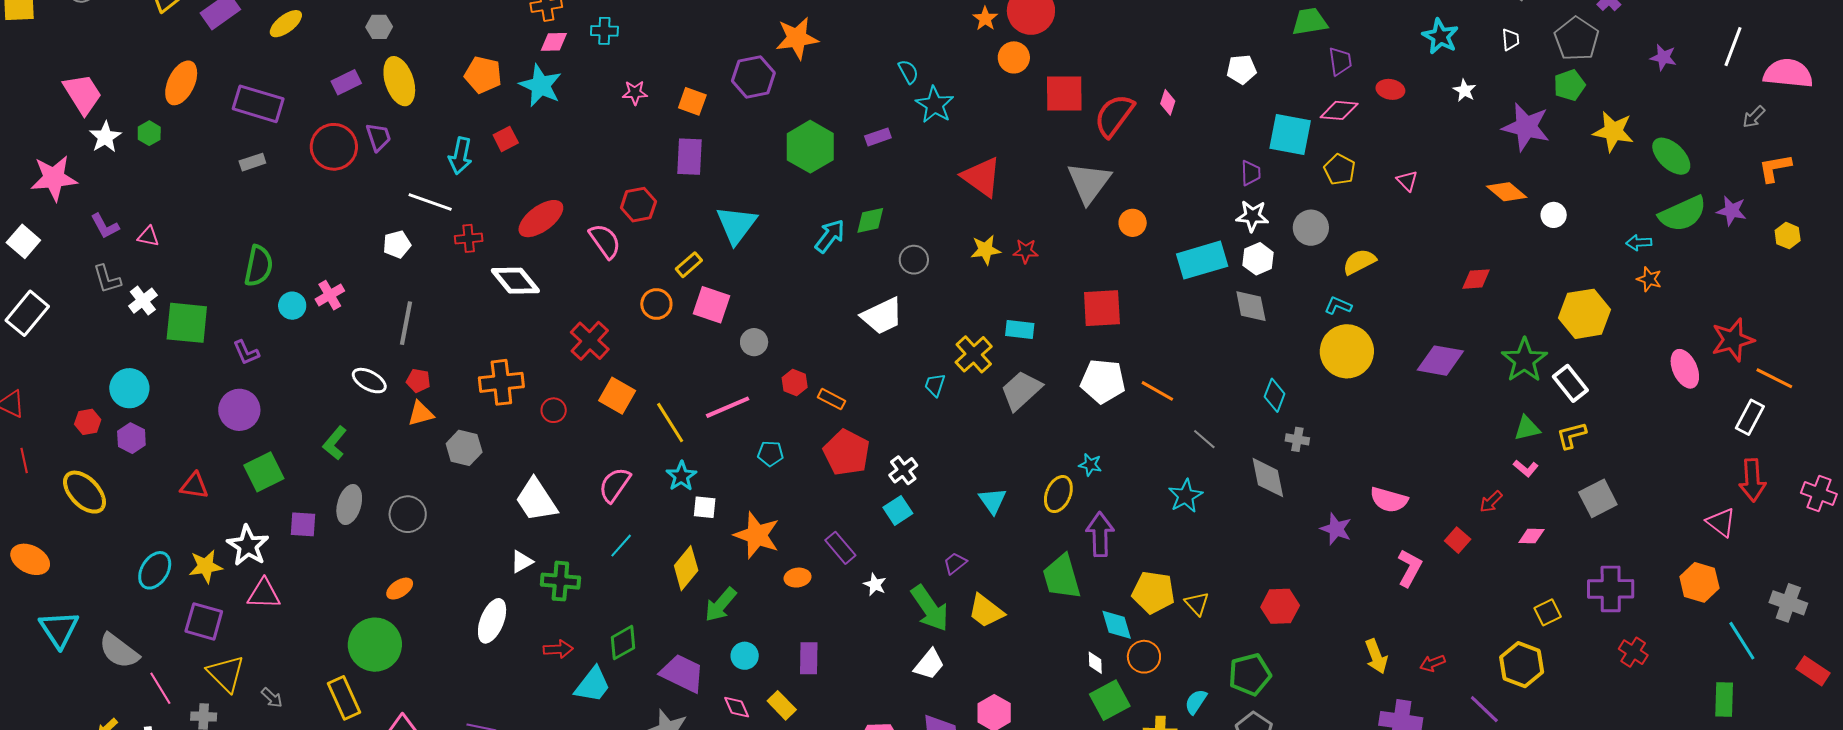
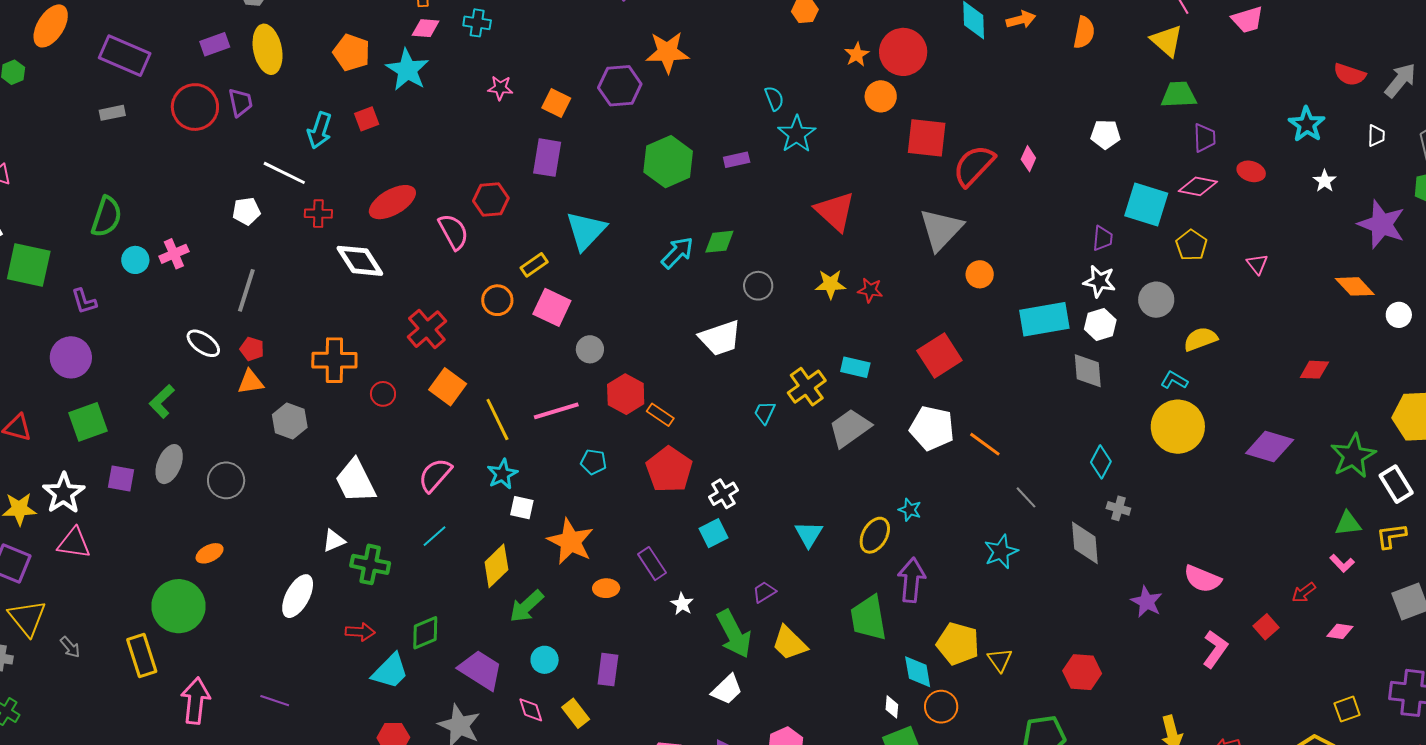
red square: (1102, 308) -> (939, 356), turned -36
red hexagon: (795, 383) -> (626, 394), size x1.5

